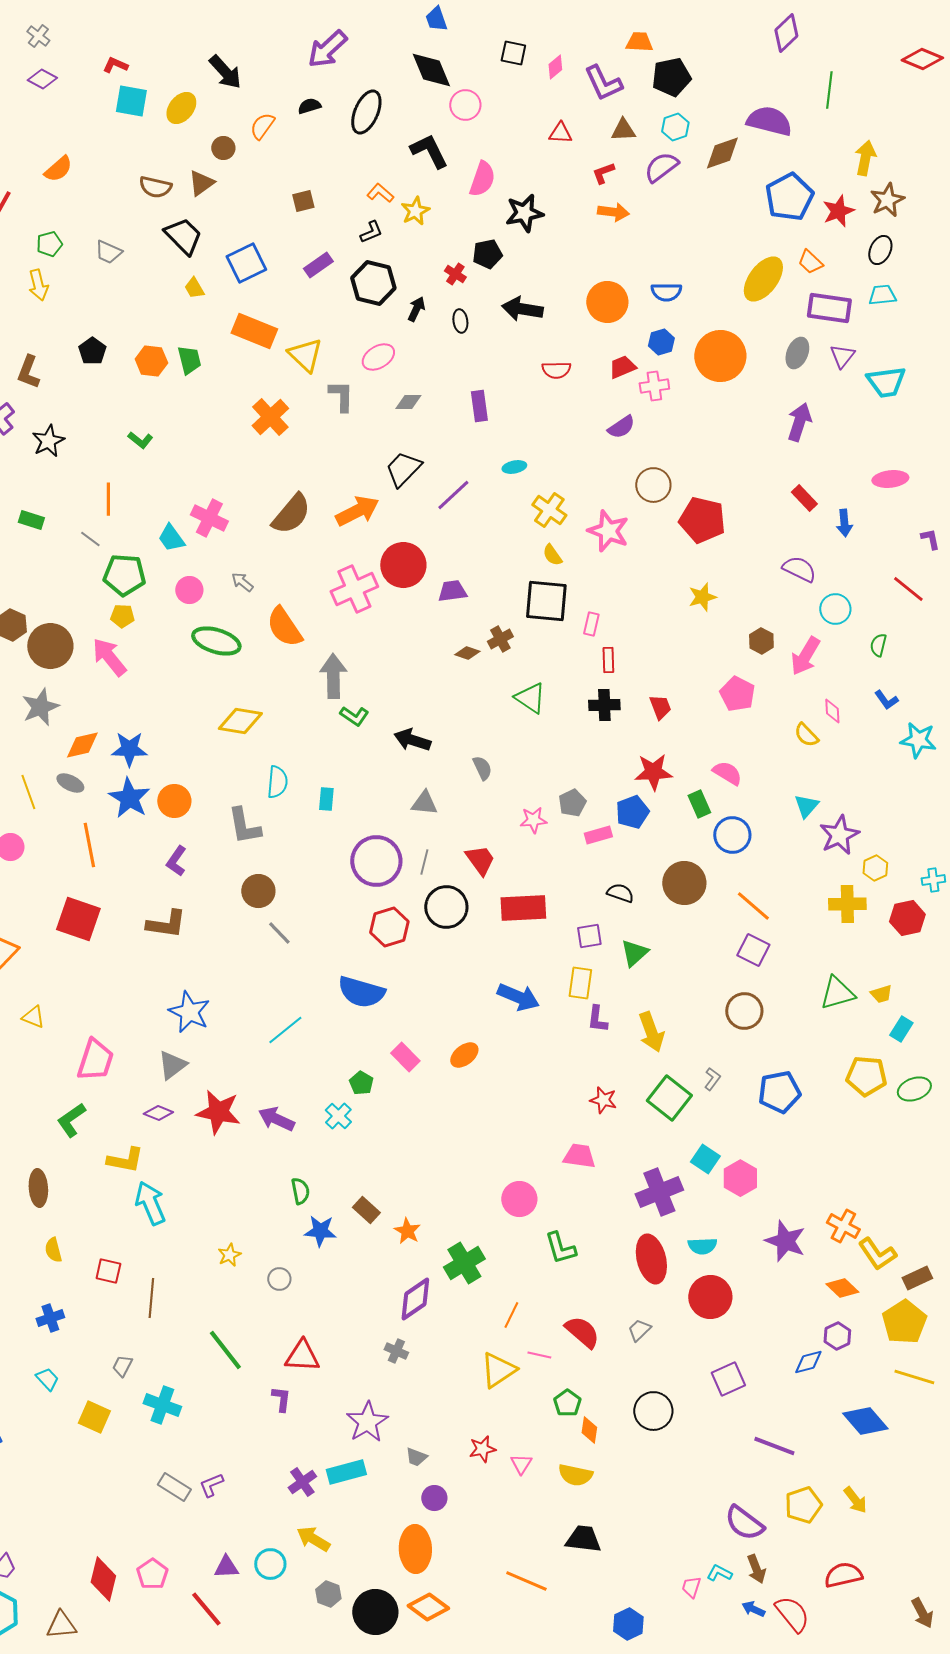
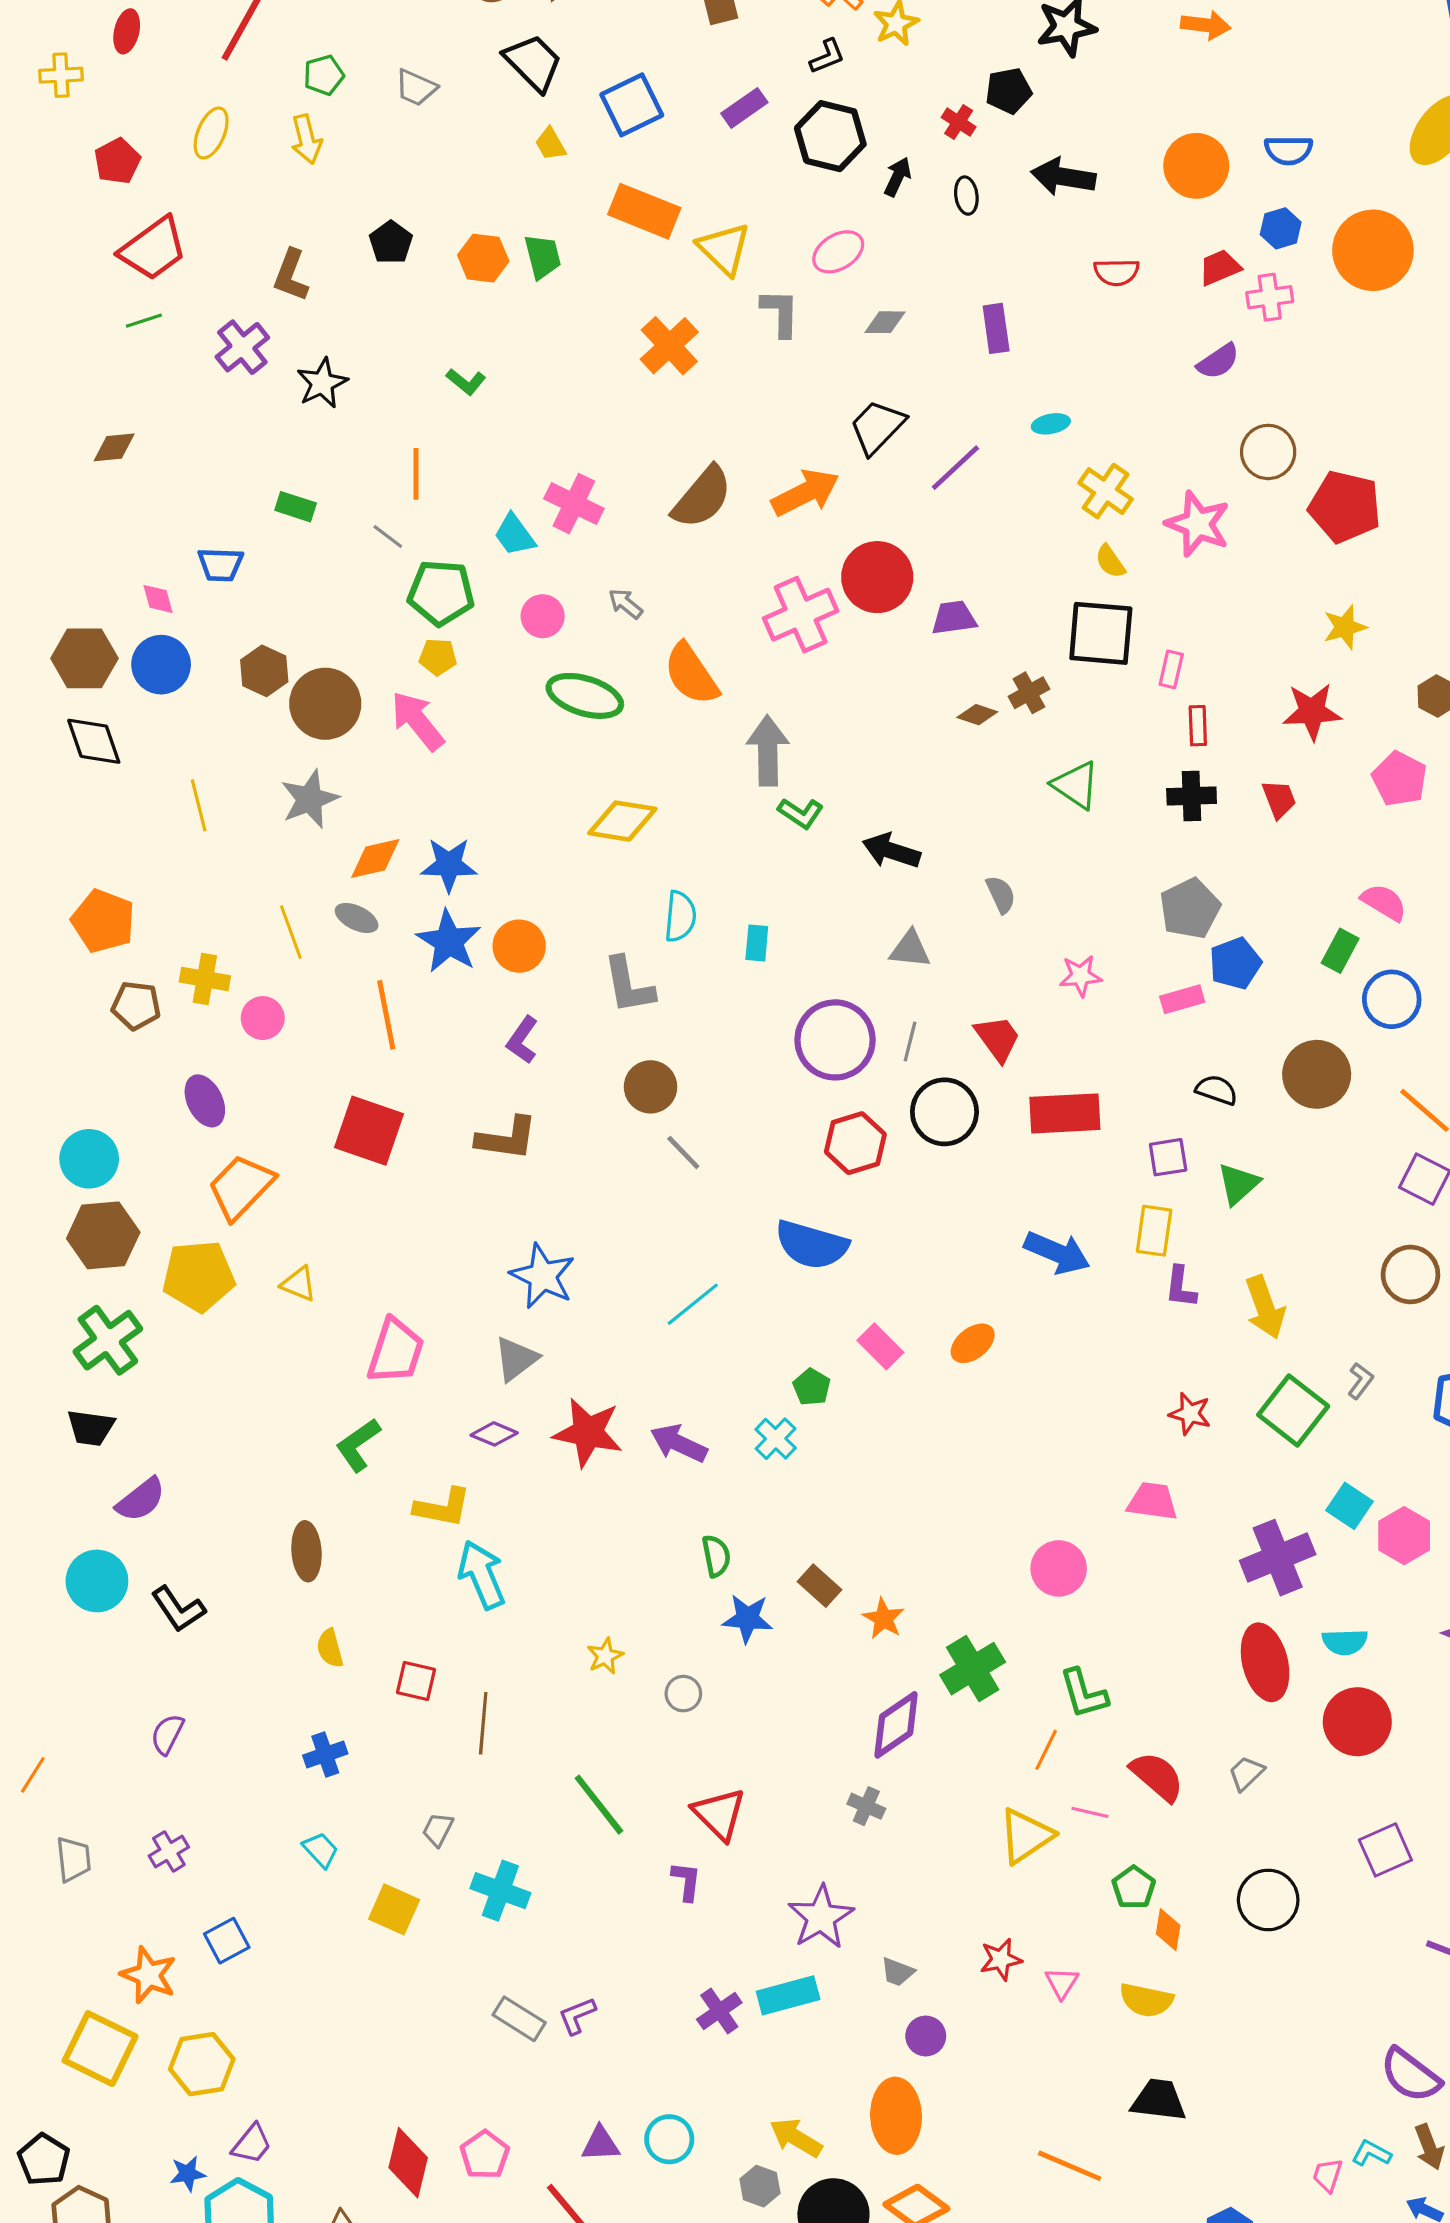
red star: (653, 772) -> (1312, 712), moved
gray pentagon: (572, 803) -> (1190, 909), moved, size x1.4
green rectangle: (699, 804) -> (1340, 951), turned 52
green L-shape: (560, 1248) -> (1084, 1694), moved
red triangle: (302, 1356) -> (719, 1814), turned 42
yellow arrow: (313, 1539) -> (796, 2138), moved

